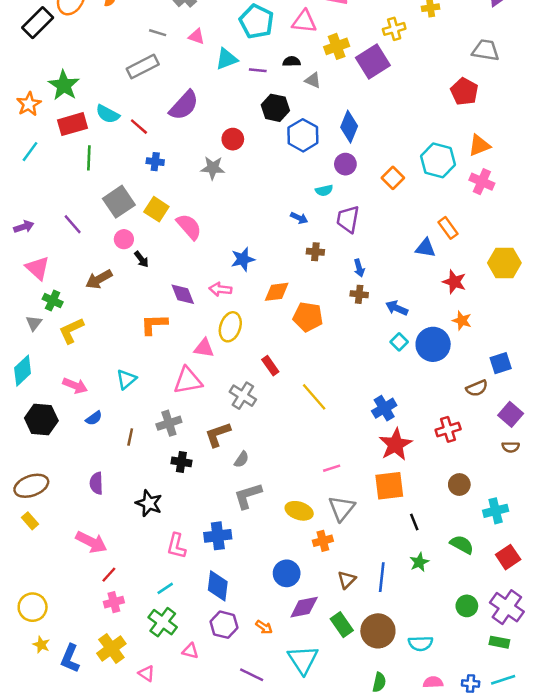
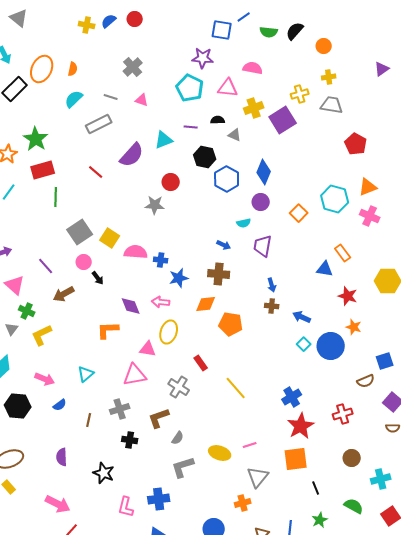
gray trapezoid: (486, 50) -> (332, 105), moved
cyan triangle: (227, 59) -> (164, 140), moved
cyan semicircle: (108, 114) -> (74, 99), moved, turned 108
blue cross: (155, 162) -> (161, 260), moved
purple line: (73, 224) -> (46, 266), moved
pink semicircle: (189, 227) -> (136, 252), turned -45
brown cross: (315, 252) -> (219, 274), moved, size x1.5
yellow ellipse: (299, 511) -> (220, 453), moved

